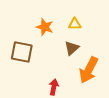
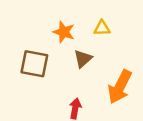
brown triangle: (72, 48) -> (83, 59), moved

